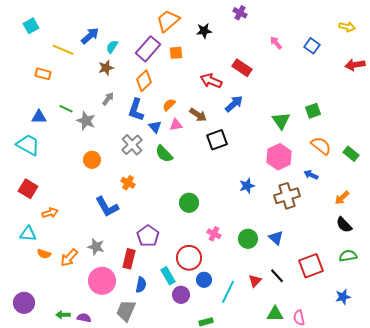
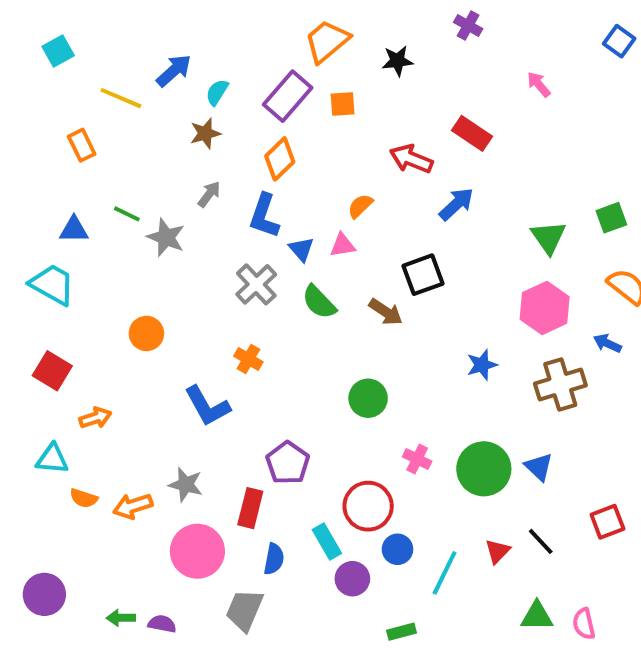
blue square: (312, 46) -> (619, 41), moved
orange rectangle: (43, 74) -> (82, 145), turned 49
orange semicircle: (169, 105) -> (360, 206), moved
brown arrow: (198, 115) -> (386, 312), moved
orange circle: (92, 160) -> (146, 333), moved
green circle: (248, 239) -> (484, 469), size x1.4
orange arrow: (69, 258) -> (133, 506), turned 30
red square: (311, 266) -> (607, 522), size x0.7

